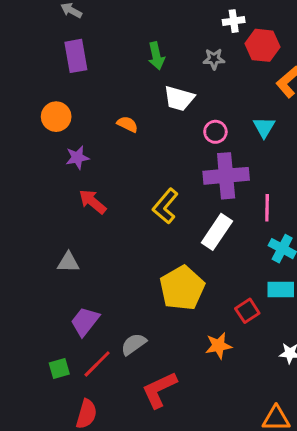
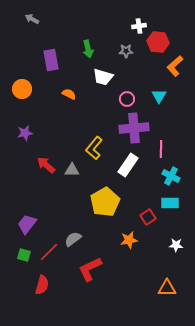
purple rectangle: (76, 56) -> (51, 60), moved
purple star: (77, 158) -> (25, 133), moved
red arrow: (93, 202) -> (46, 165), moved
gray triangle: (68, 262) -> (72, 170), moved
purple trapezoid: (85, 321) -> (27, 224), moved
green square: (59, 368) -> (24, 255), turned 32

